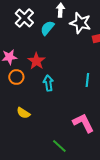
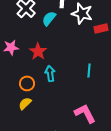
orange circle: (16, 77) -> (27, 83), moved
yellow semicircle: (23, 113) -> (25, 103), turned 104

